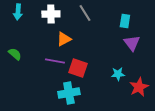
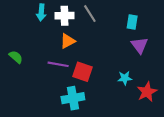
cyan arrow: (18, 12) -> (41, 13), moved
white cross: (51, 14) -> (64, 16), moved

